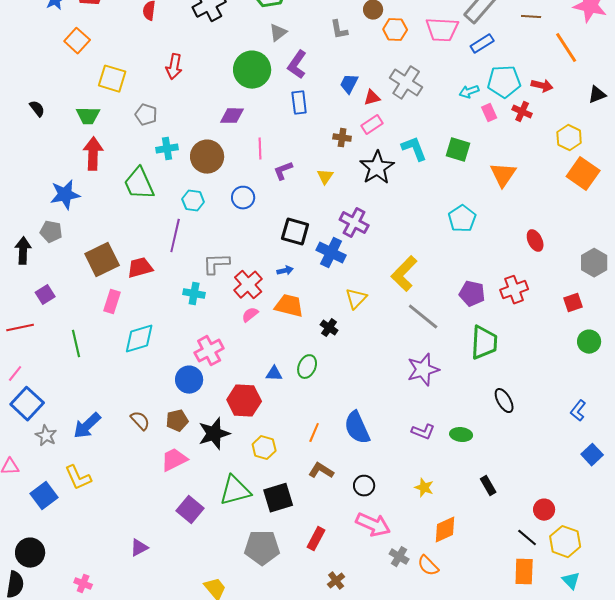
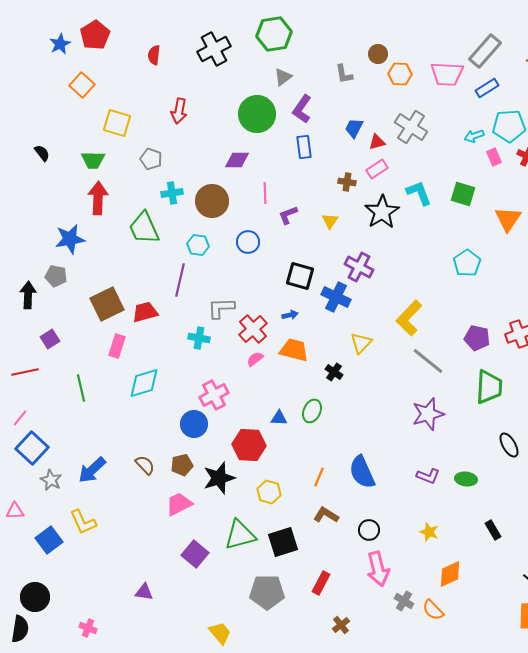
pink arrow: (373, 525) -> (378, 569), turned 52
purple triangle: (139, 548) -> (144, 592), turned 36

